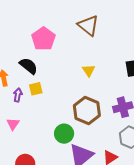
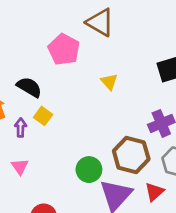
pink pentagon: (43, 39) -> (64, 49), moved
yellow square: (36, 89) -> (43, 116), turned -32
brown hexagon: (87, 110) -> (131, 155), moved

